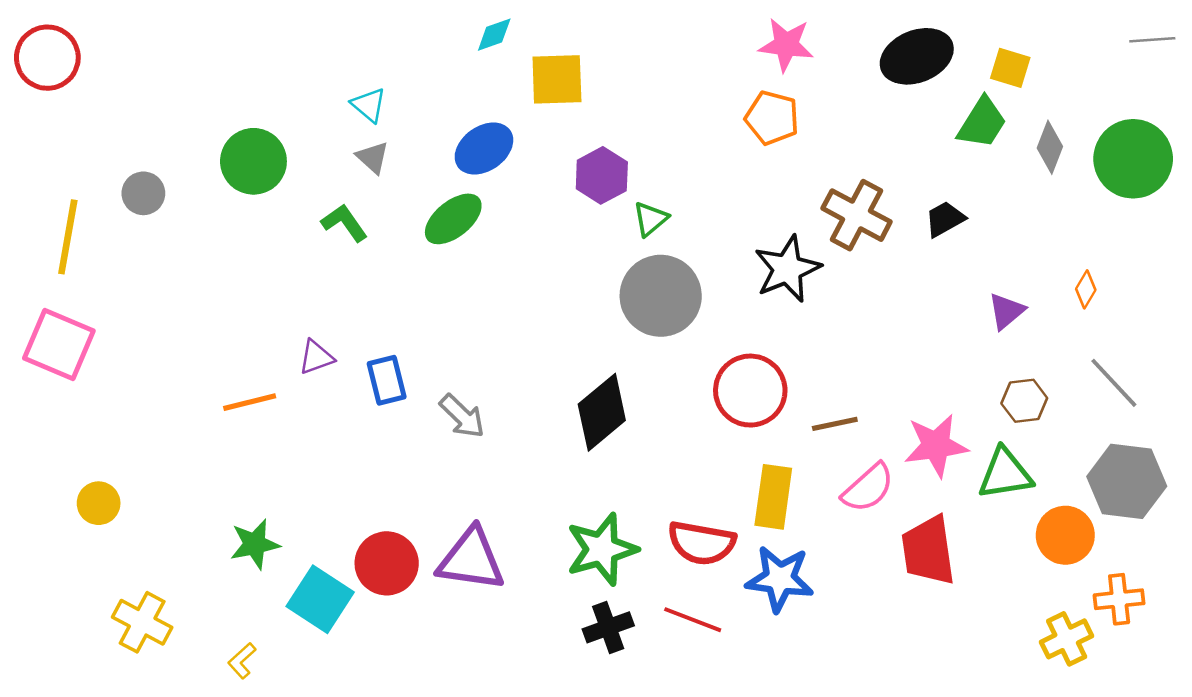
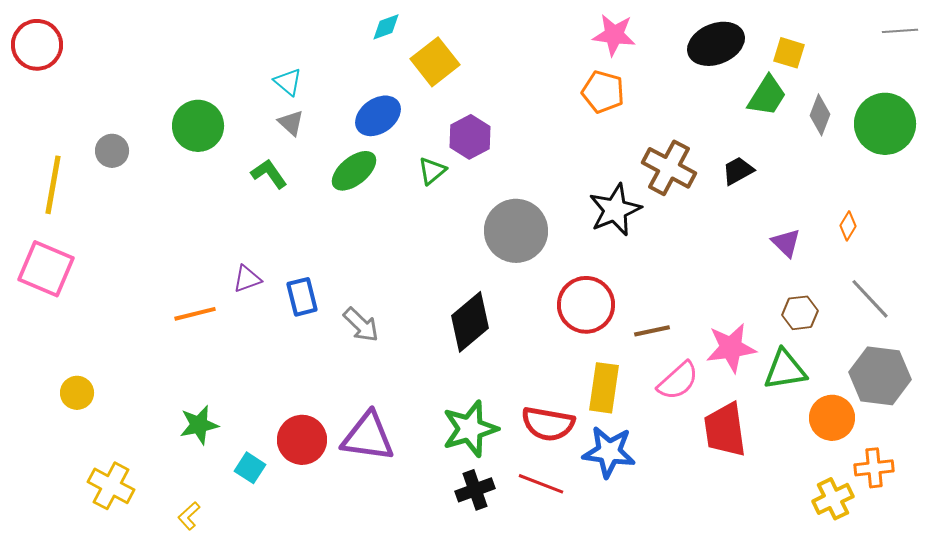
yellow square: (557, 79) -> (435, 62), turned -36
green triangle: (650, 219) -> (432, 171), moved
purple triangle: (1006, 311) -> (786, 243), turned -36
cyan square: (320, 599) -> (250, 468), size x0.6

